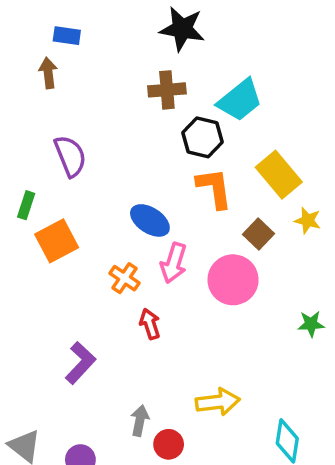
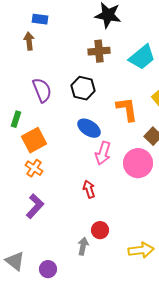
black hexagon: (203, 137) -> (83, 88), moved
orange cross: (124, 278) -> (34, 168), moved
purple L-shape: (80, 363) -> (35, 206), moved
yellow arrow: (218, 402) -> (141, 250), moved
red circle: (169, 444) -> (100, 230), moved

